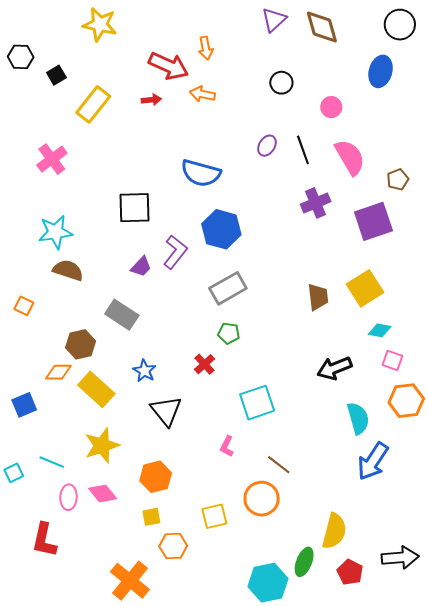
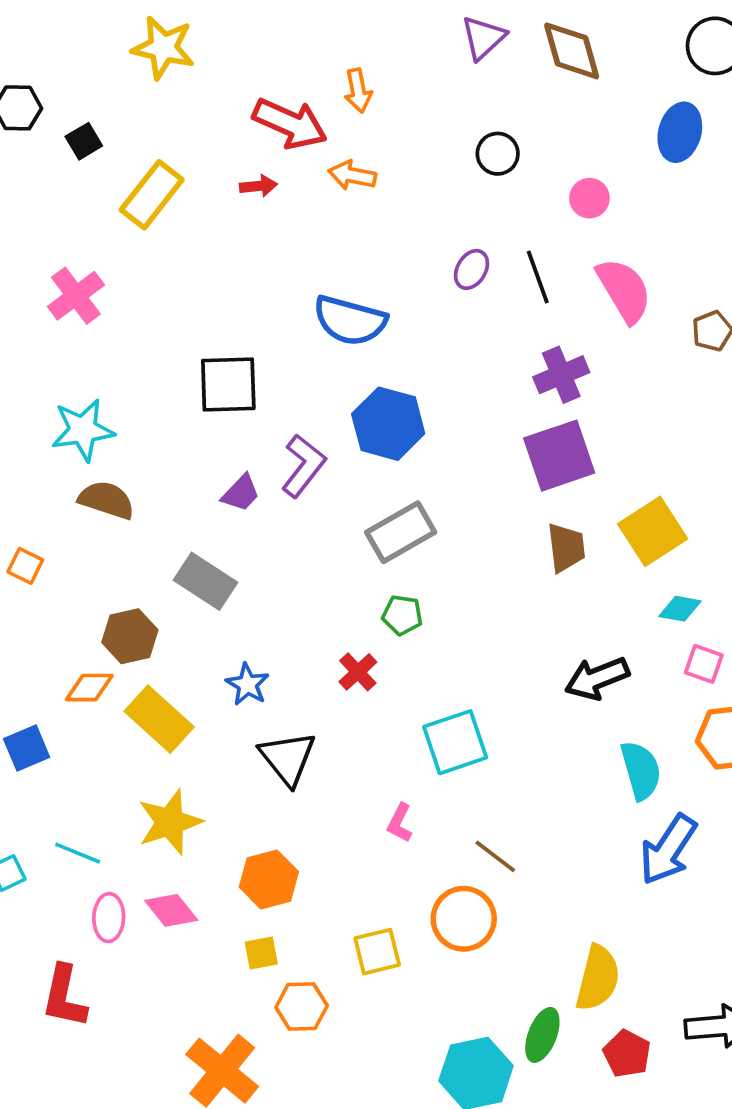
purple square: (373, 221) -> (559, 456), moved

